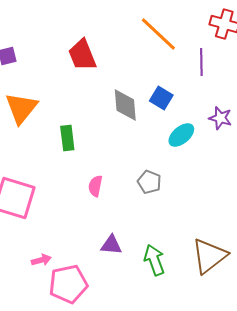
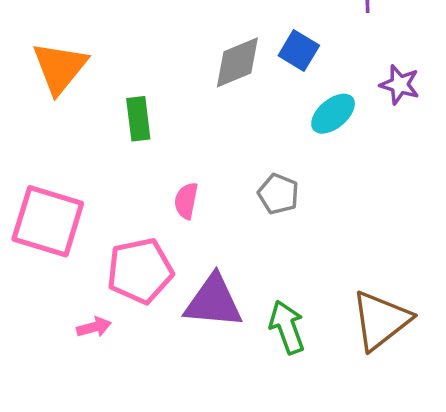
gray diamond: (125, 105) -> (237, 62), turned 72
purple triangle: (111, 245) -> (213, 302), size x1.6
pink pentagon: (68, 284) -> (140, 271), moved

